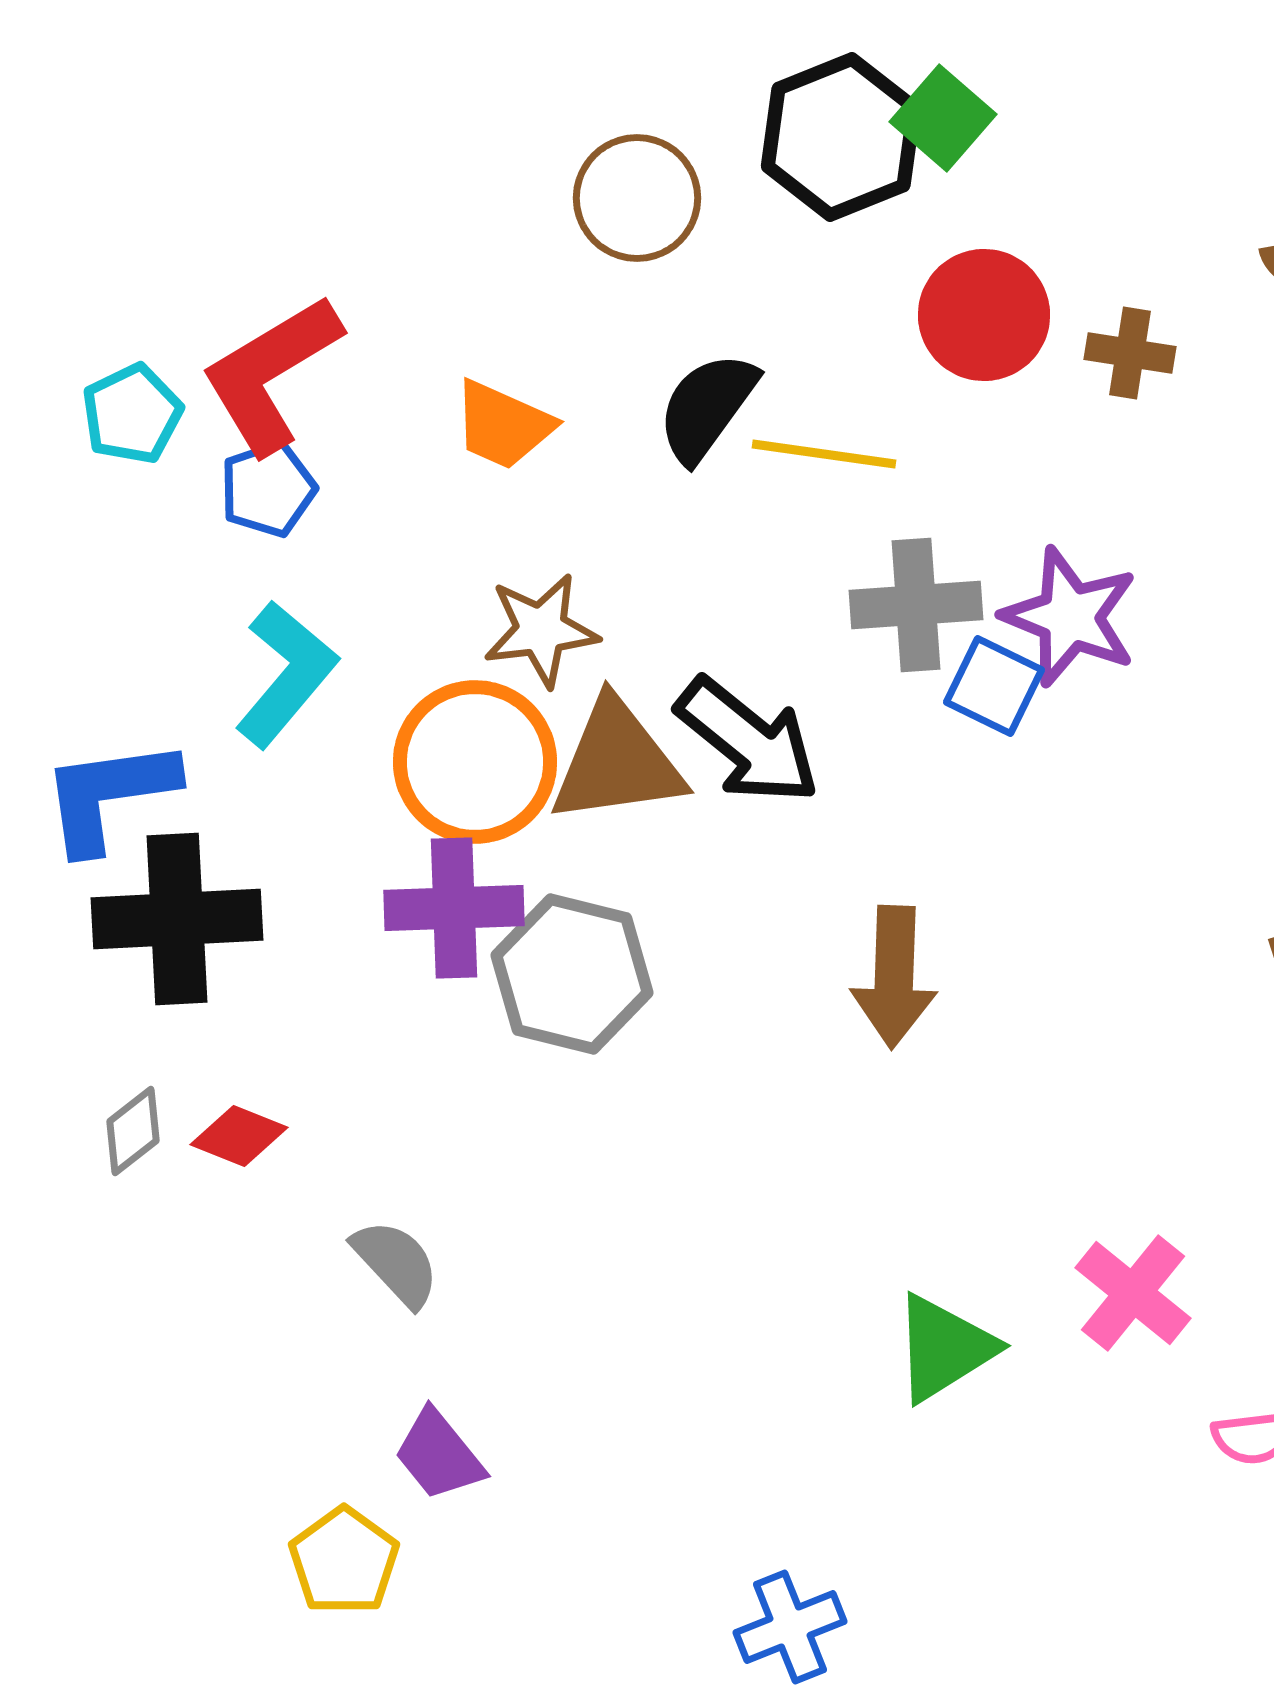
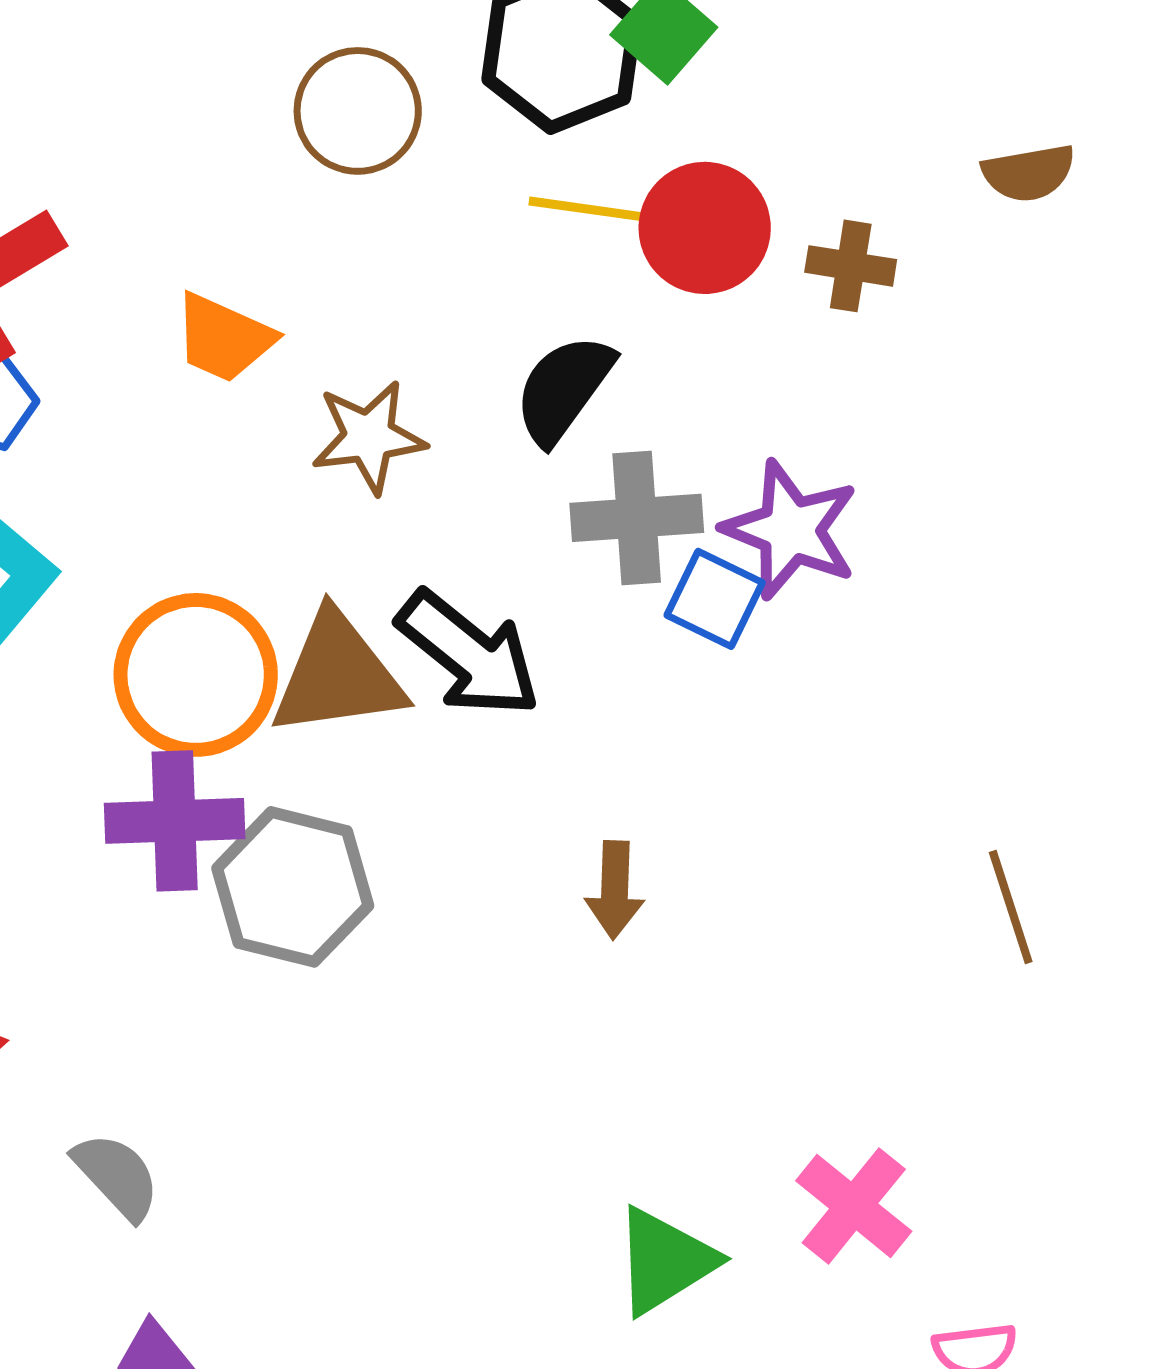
black semicircle: (707, 407) -> (564, 389), moved
yellow line: (824, 454) -> (601, 211), moved
brown star: (541, 630) -> (369, 437), moved
brown arrow: (894, 977) -> (615, 890), size x0.7

